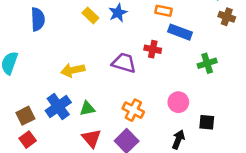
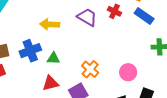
red cross: (153, 49) -> (114, 11), moved
purple trapezoid: (124, 63) -> (87, 17), moved
red triangle: (91, 138) -> (50, 83), turned 42

